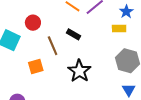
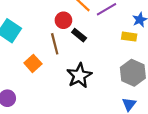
red circle: (33, 23) -> (63, 20), moved
orange square: (36, 67) -> (33, 63), turned -35

